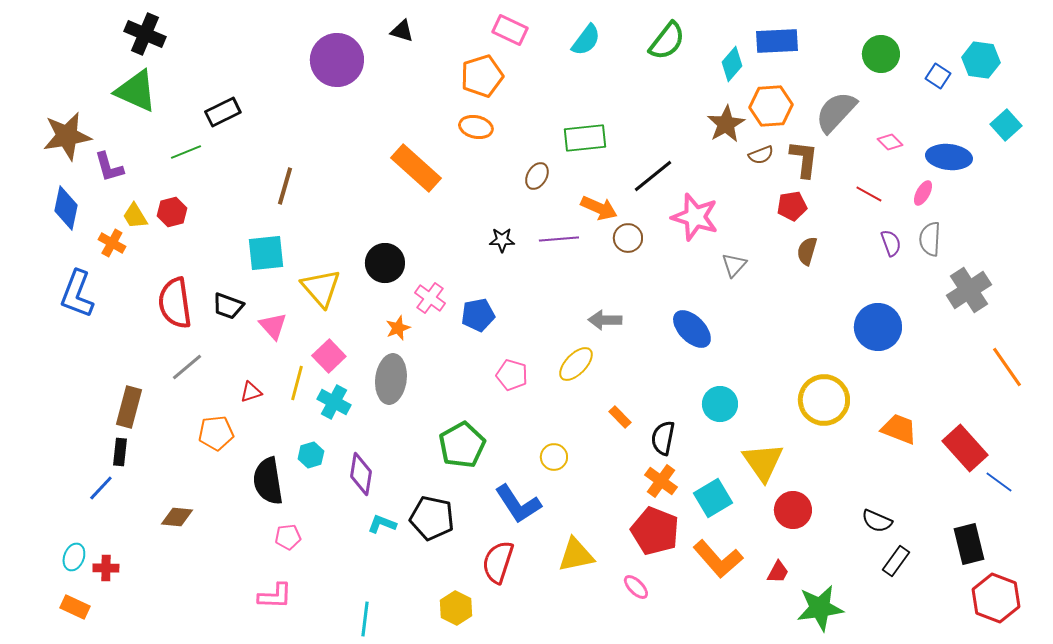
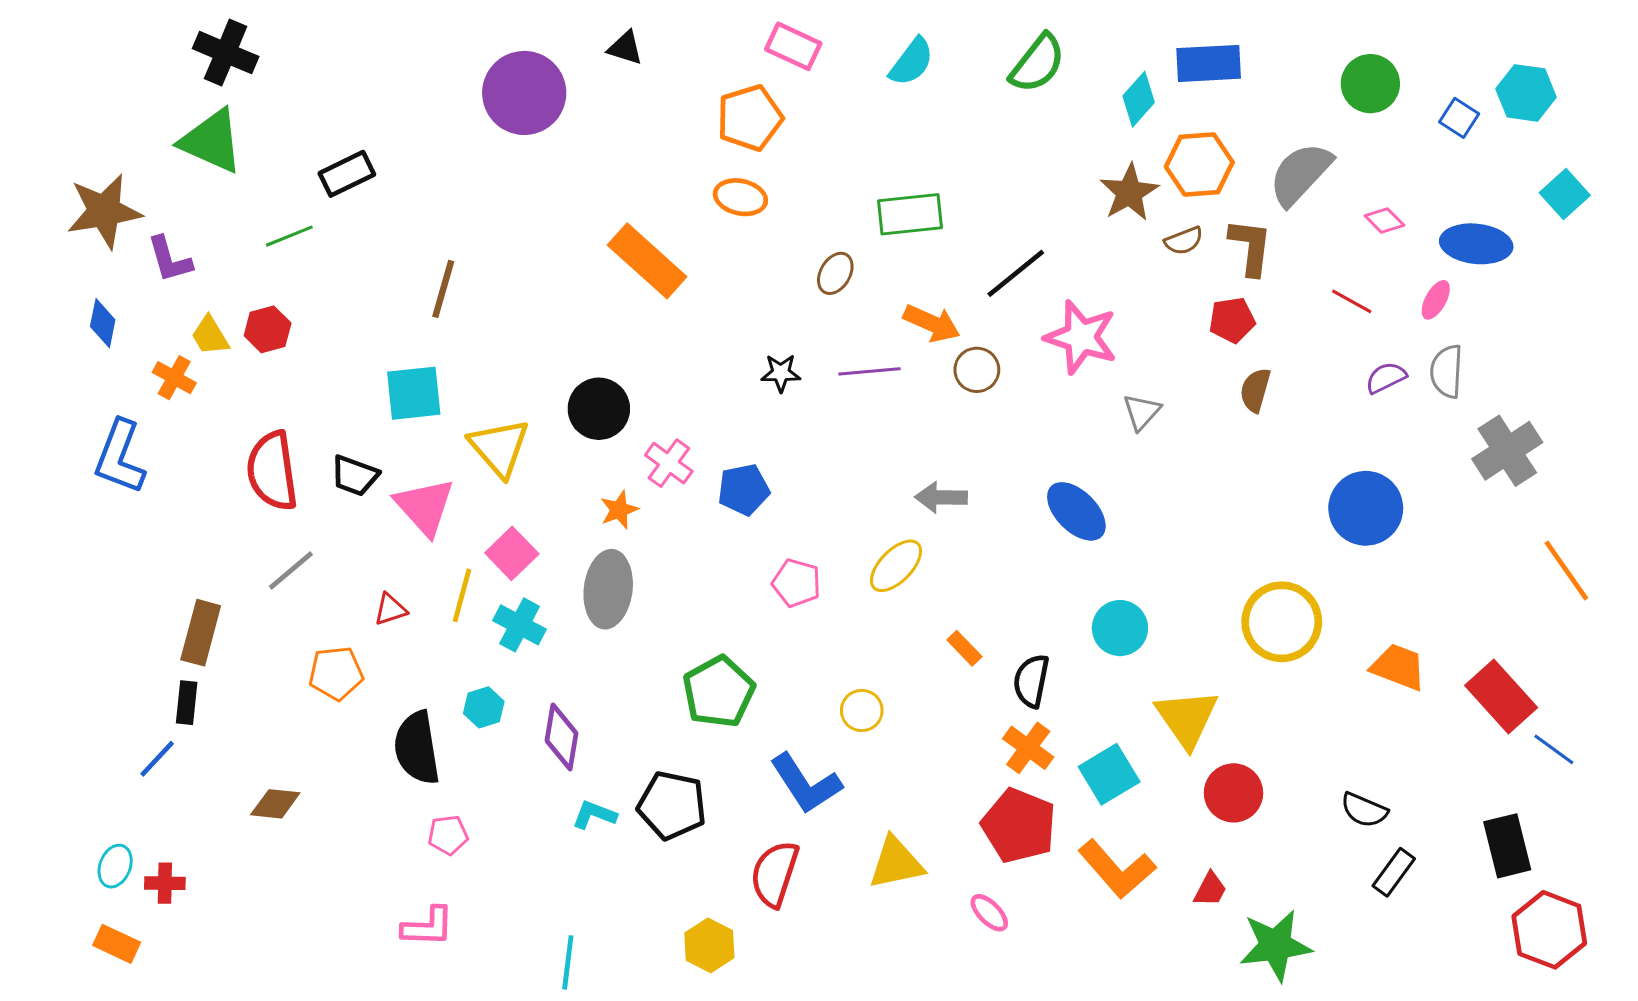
blue diamond: (66, 208) -> (103, 323), size x0.7
purple semicircle: (891, 243) -> (1386, 378), turned -96
pink triangle: (273, 326) -> (425, 507), size x1.4

